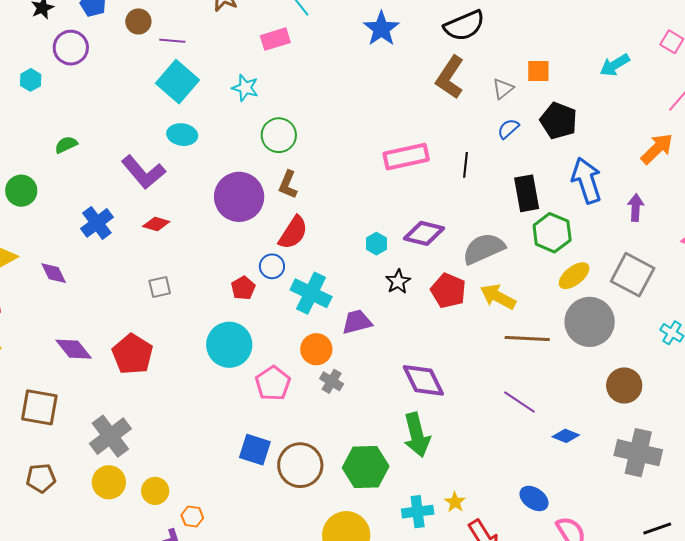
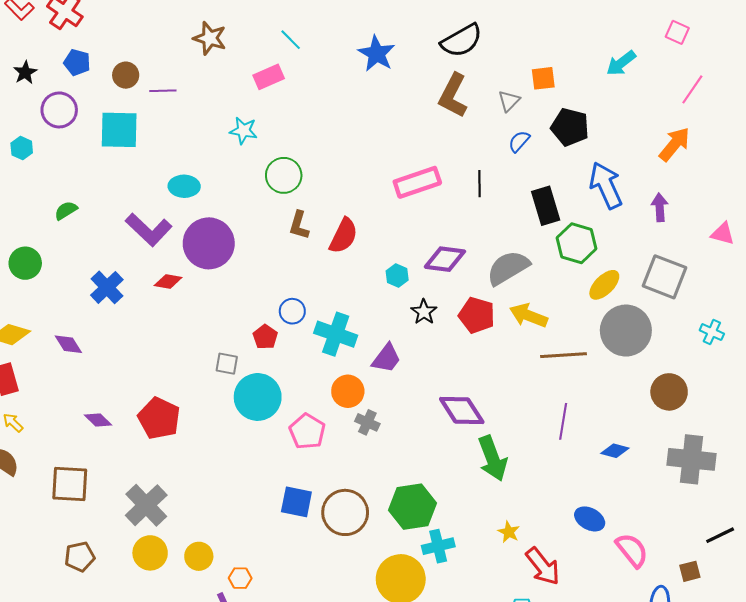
cyan square: (177, 82) -> (119, 130), moved, turned -33
purple circle: (239, 197) -> (209, 243), moved
red semicircle: (293, 233) -> (343, 236), moved
gray square: (160, 287) -> (227, 364), moved, turned 30
purple trapezoid: (357, 322) -> (386, 358), turned 148
purple diamond: (74, 349) -> (98, 420), size x0.7
purple line: (519, 402) -> (563, 421), turned 72
green arrow: (417, 435) -> (493, 458), moved
cyan cross: (418, 512) -> (438, 546), moved

